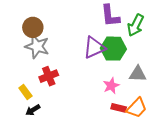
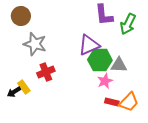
brown circle: (33, 27) -> (21, 16), moved
green hexagon: (113, 49) -> (100, 60), moved
gray triangle: (138, 74) -> (119, 65), moved
black arrow: (33, 110) -> (14, 92), moved

